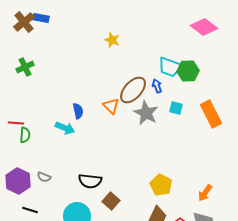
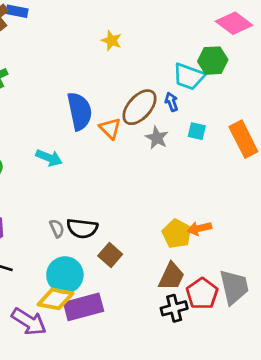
green hexagon: (188, 71) -> (213, 61), moved
blue semicircle: (78, 111) -> (80, 111), moved, size x1.8
gray star: (146, 113) -> (157, 138), size x0.7
gray semicircle: (44, 177) -> (57, 228), moved, turned -136
orange arrow: (205, 193) -> (199, 228), moved, turned 42

